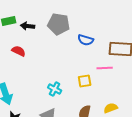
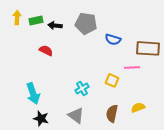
yellow square: (85, 81) -> (112, 80), turned 32
cyan cross: (55, 89) -> (82, 88), turned 32

